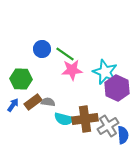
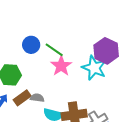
pink star: (72, 70) -> (61, 66), turned -30
purple hexagon: (117, 88) -> (106, 51), moved

